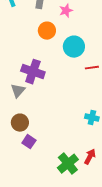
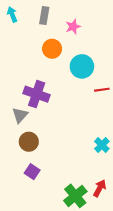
cyan cross: (92, 118) -> (102, 145), turned 32
brown circle: (20, 123) -> (29, 142), moved

